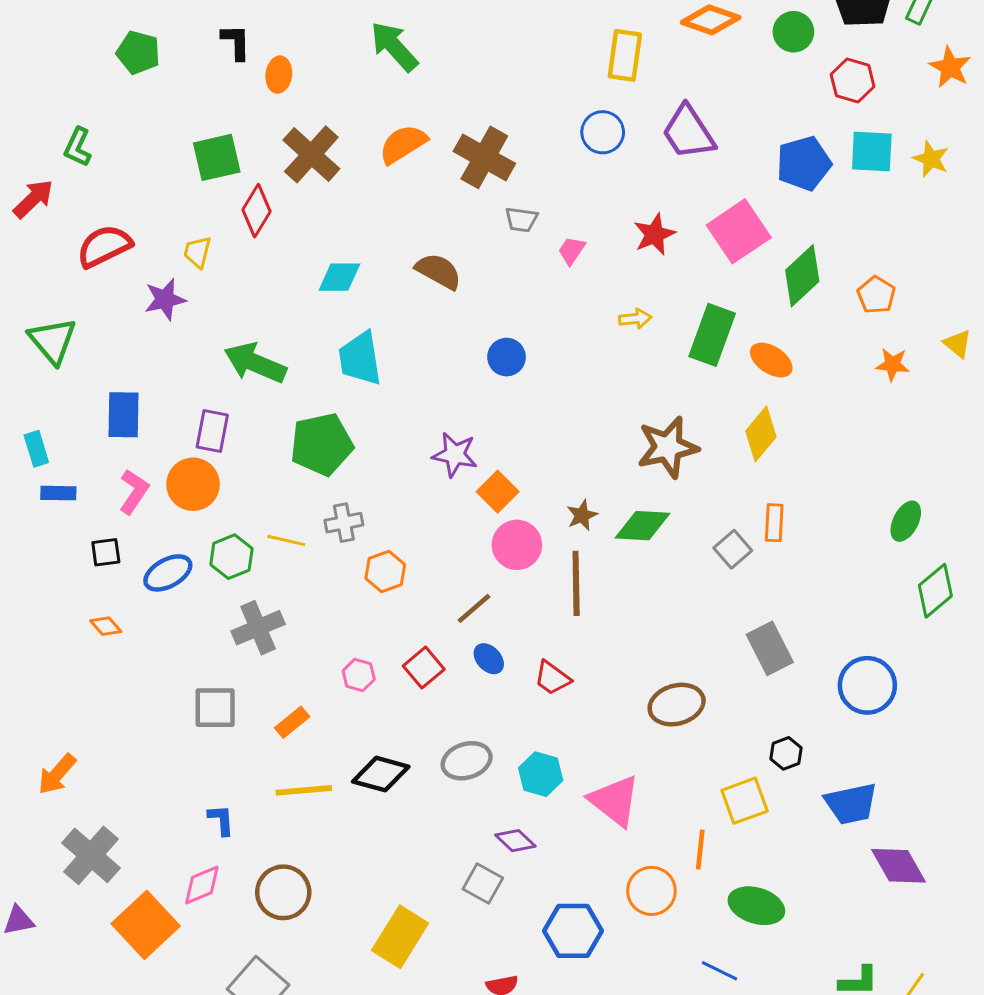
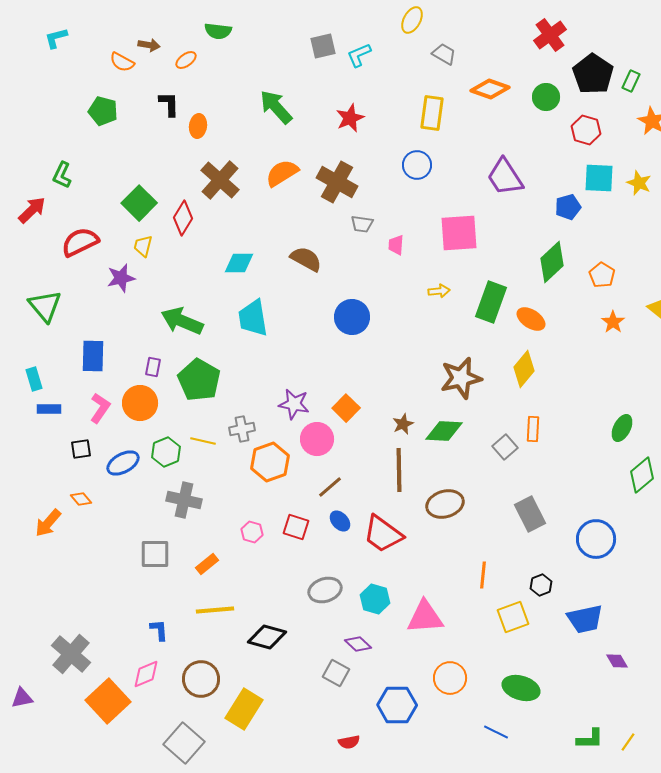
purple trapezoid: (688, 132) -> (505, 177), moved
green square: (217, 157) -> (139, 203), moved, turned -32
blue pentagon: (804, 163) -> (568, 207), moved, size x0.7
pink square: (739, 231) -> (459, 233), moved, turned 30
red star: (654, 234) -> (350, 118), moved
pink trapezoid: (572, 251) -> (396, 245), turned -30
blue circle: (507, 357) -> (352, 317), size x1.4
orange star: (892, 364) -> (613, 322), turned 30
purple rectangle: (212, 431) -> (153, 367), size x0.7
green pentagon: (322, 444) -> (199, 380), moved, turned -30
purple star: (455, 455) -> (294, 404), moved
pink circle: (517, 545) -> (317, 439), moved
orange hexagon: (385, 571) -> (270, 462), size x1.4
gray cross: (258, 628) -> (184, 500), turned 36
red square: (424, 668) -> (296, 527), turned -32
red trapezoid: (552, 678) -> (383, 534), size x1.6
brown ellipse: (677, 705) -> (445, 504), moved
orange arrow: (57, 774) -> (48, 523), moved
black diamond: (381, 774) -> (267, 637), moved
pink triangle: (614, 801) -> (425, 617), turned -42
orange line: (700, 849) -> (483, 575), moved
purple diamond: (898, 866) -> (617, 661), size x0.6
yellow rectangle: (400, 937) -> (244, 709), moved

